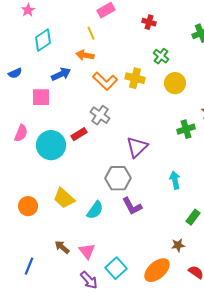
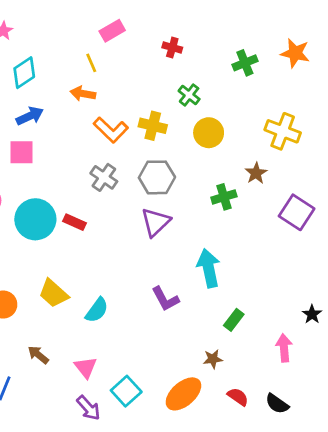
blue arrow: (61, 74) -> (30, 116), moved
red rectangle: (79, 134) -> (75, 222), moved, turned 56
gray hexagon: (118, 178) -> (157, 177), moved
cyan arrow: (175, 180) -> (209, 268), size x1.5
purple L-shape: (132, 206) -> (165, 299), moved
brown arrow: (62, 247) -> (38, 355), moved

